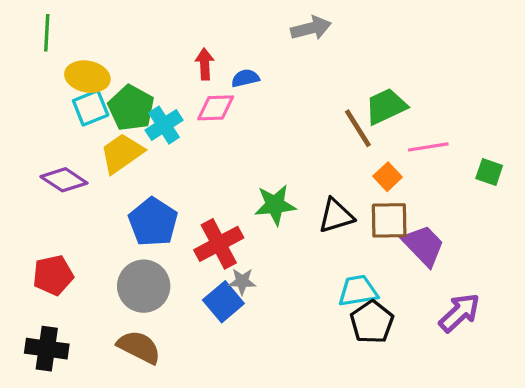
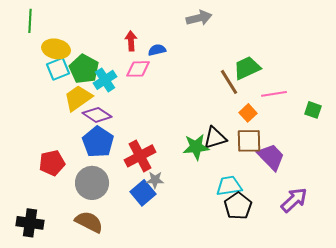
purple diamond: (64, 180) -> (97, 115), moved
green star: (275, 205) -> (196, 147), moved
red pentagon: (53, 275) -> (52, 163), moved

